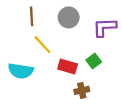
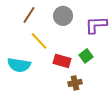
brown line: (32, 16) -> (29, 15), turned 36

